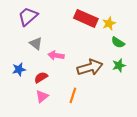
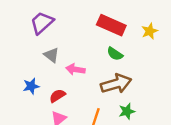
yellow star: (109, 23) -> (150, 31), moved
green semicircle: (118, 42) -> (115, 54), moved
green star: (119, 65) -> (127, 111), moved

